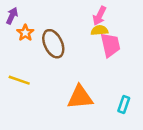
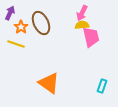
brown ellipse: (53, 44) -> (41, 23), moved
yellow line: (19, 80) -> (16, 44), moved
orange triangle: (80, 97) -> (49, 83), moved, turned 40

